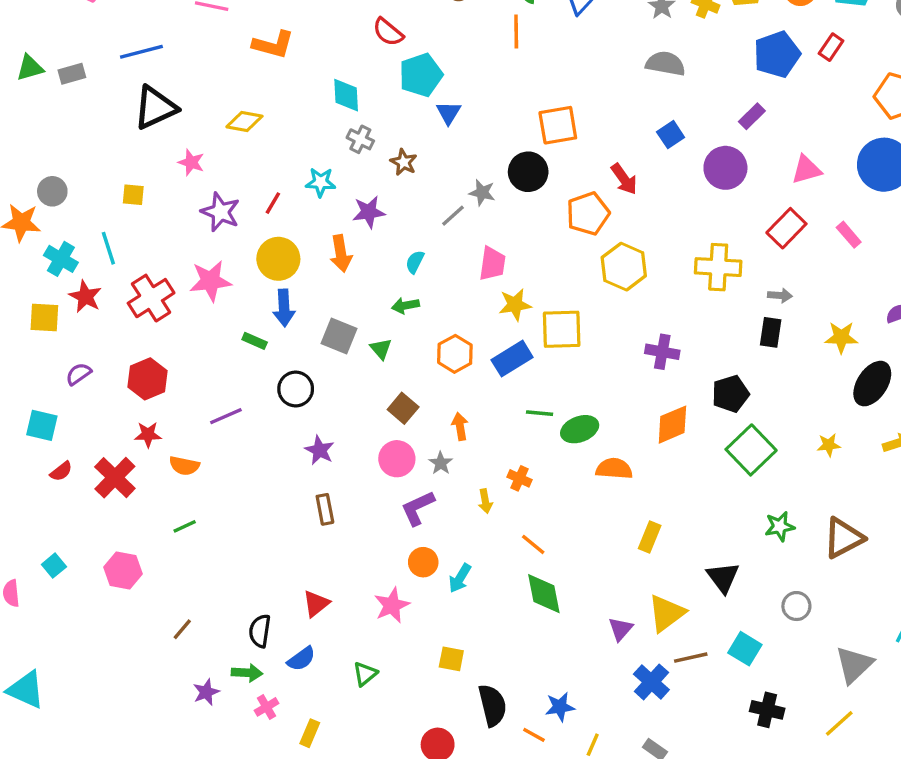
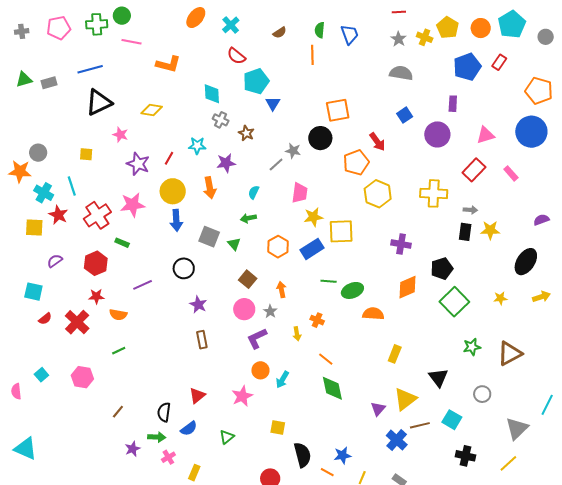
purple rectangle: (752, 116) -> (453, 104), turned -42
yellow star: (841, 337) -> (490, 230), moved
green rectangle: (255, 341) -> (122, 243), moved

